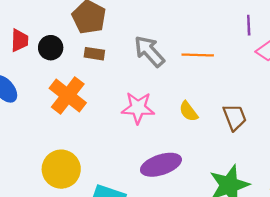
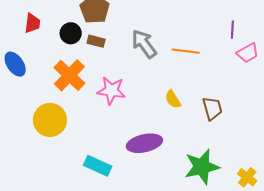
black circle: (51, 48) -> (71, 33), moved
pink star: (138, 108) -> (111, 91), moved
yellow circle: (61, 169) -> (50, 120), moved

